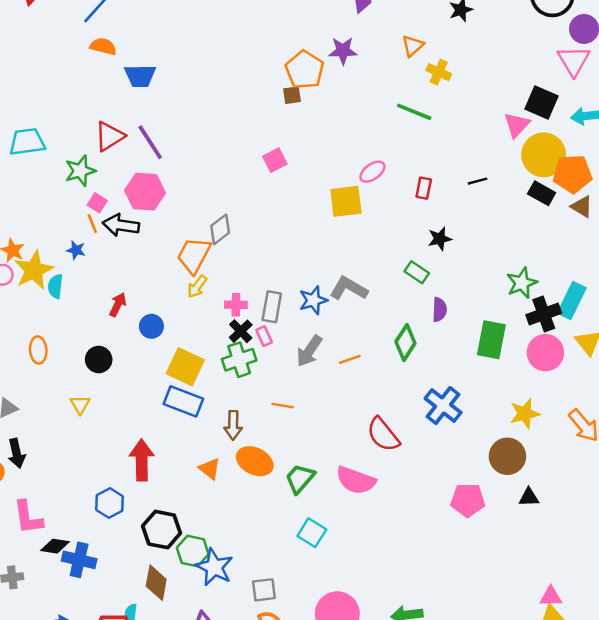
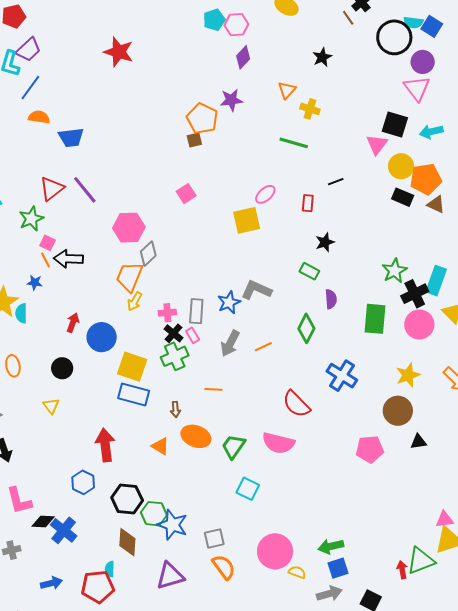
yellow circle: (544, 155) -> (401, 166), size x0.7
black line: (478, 181) -> (336, 182), moved
pink hexagon: (145, 192) -> (129, 228), moved
blue circle: (151, 326) -> (102, 337), size x1.5
brown arrow: (233, 425) -> (175, 409), size x0.7
blue cross: (79, 560) -> (64, 530), turned 32

